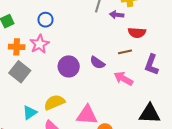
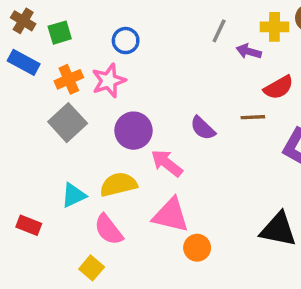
red semicircle: (137, 33) -> (279, 87), turned -42
orange cross: (17, 47) -> (69, 79), turned -35
purple circle: (69, 66) -> (133, 131), moved
pink arrow: (123, 79) -> (167, 163), moved

